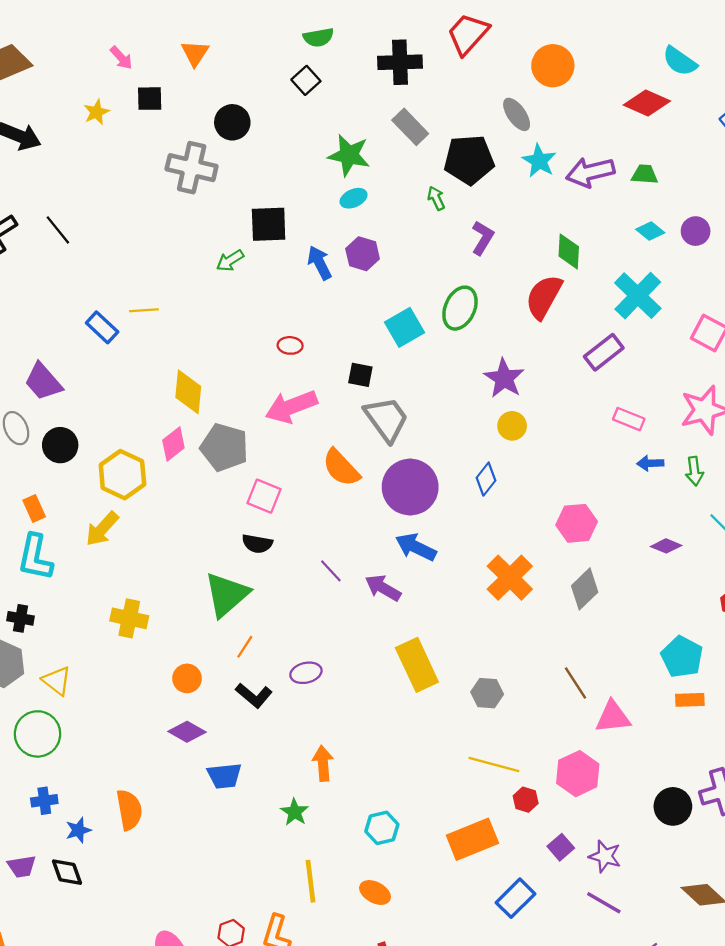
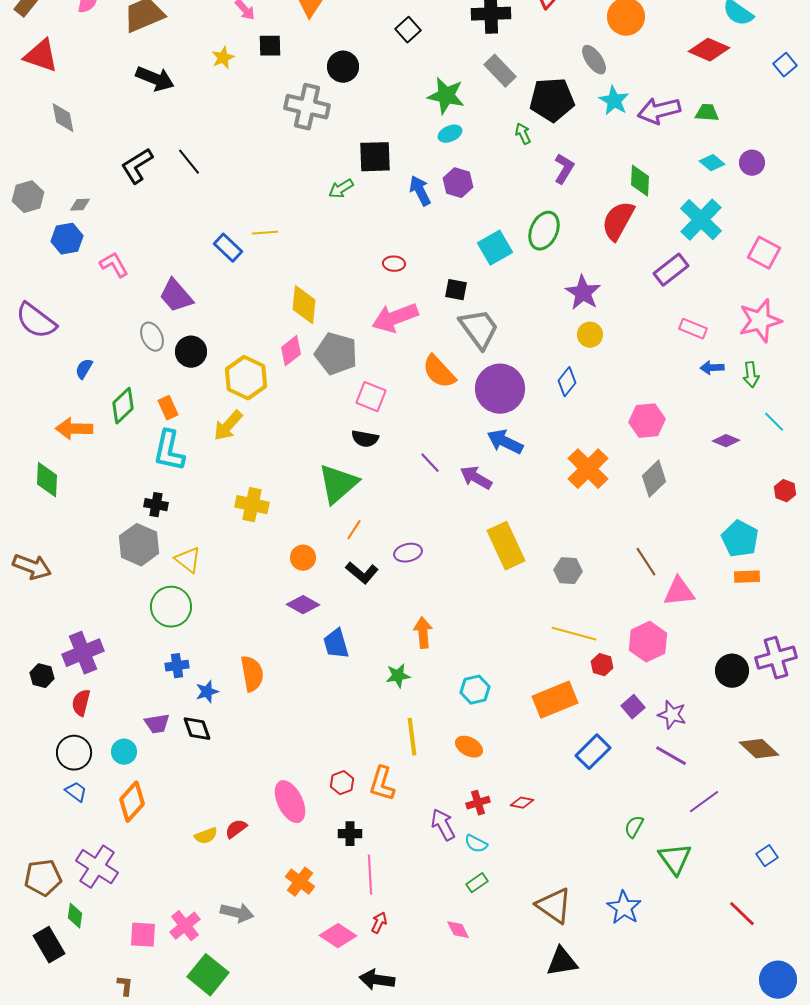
blue trapezoid: (224, 776) -> (336, 644), turned 80
green star: (295, 812) -> (398, 676), turned 30

